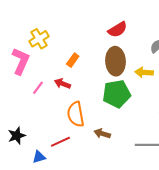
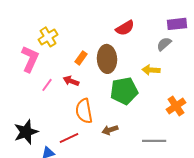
brown ellipse: (115, 61) -> (107, 59), moved
brown arrow: (102, 134) -> (110, 130), turned -35
black star: (17, 136) -> (26, 132), size x1.4

